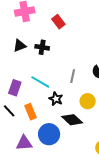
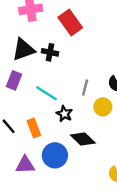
red rectangle: (58, 22) -> (70, 23), size x1.5
black triangle: (20, 46) -> (23, 49), size x1.5
purple rectangle: (15, 88) -> (14, 80), moved
yellow circle: (88, 101) -> (103, 107), moved

